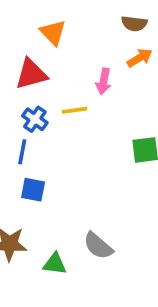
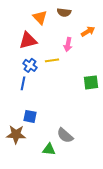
brown semicircle: (134, 23) -> (64, 12), moved
blue square: (33, 190) -> (30, 116), moved
green triangle: (55, 264) -> (49, 149), moved

